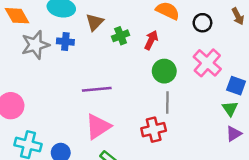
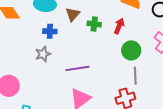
green cross: (121, 36) -> (94, 24), turned 32
gray star: (35, 45) -> (43, 54), moved, size x0.7

